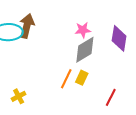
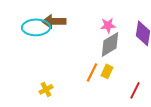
brown arrow: (27, 26) -> (54, 21), turned -105

